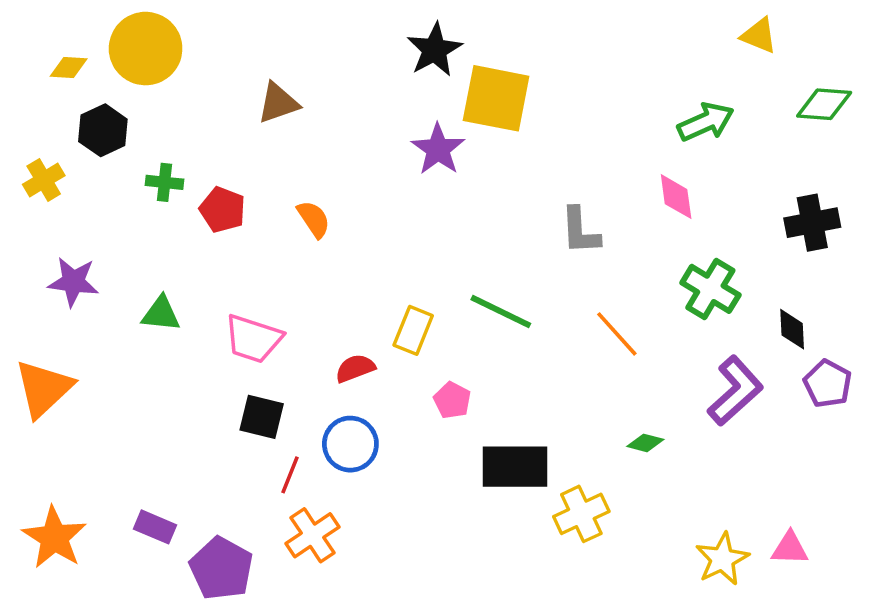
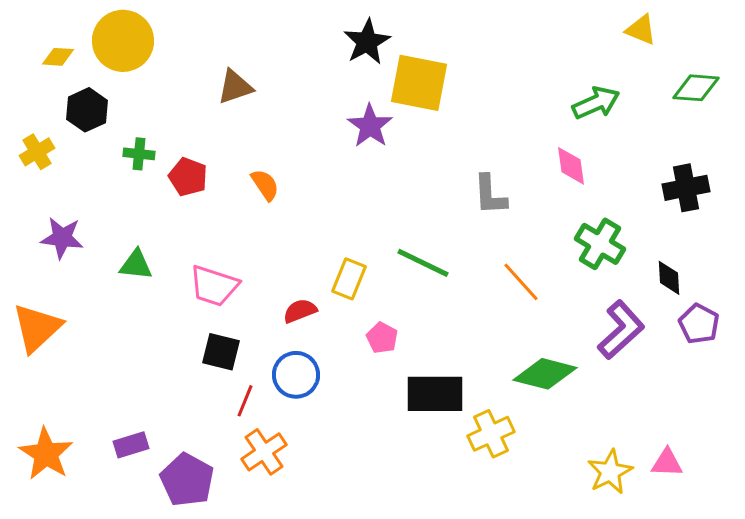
green diamond: (645, 443) -> (545, 374), size x2.0
purple rectangle: (155, 527) -> (131, 445), turned -40

